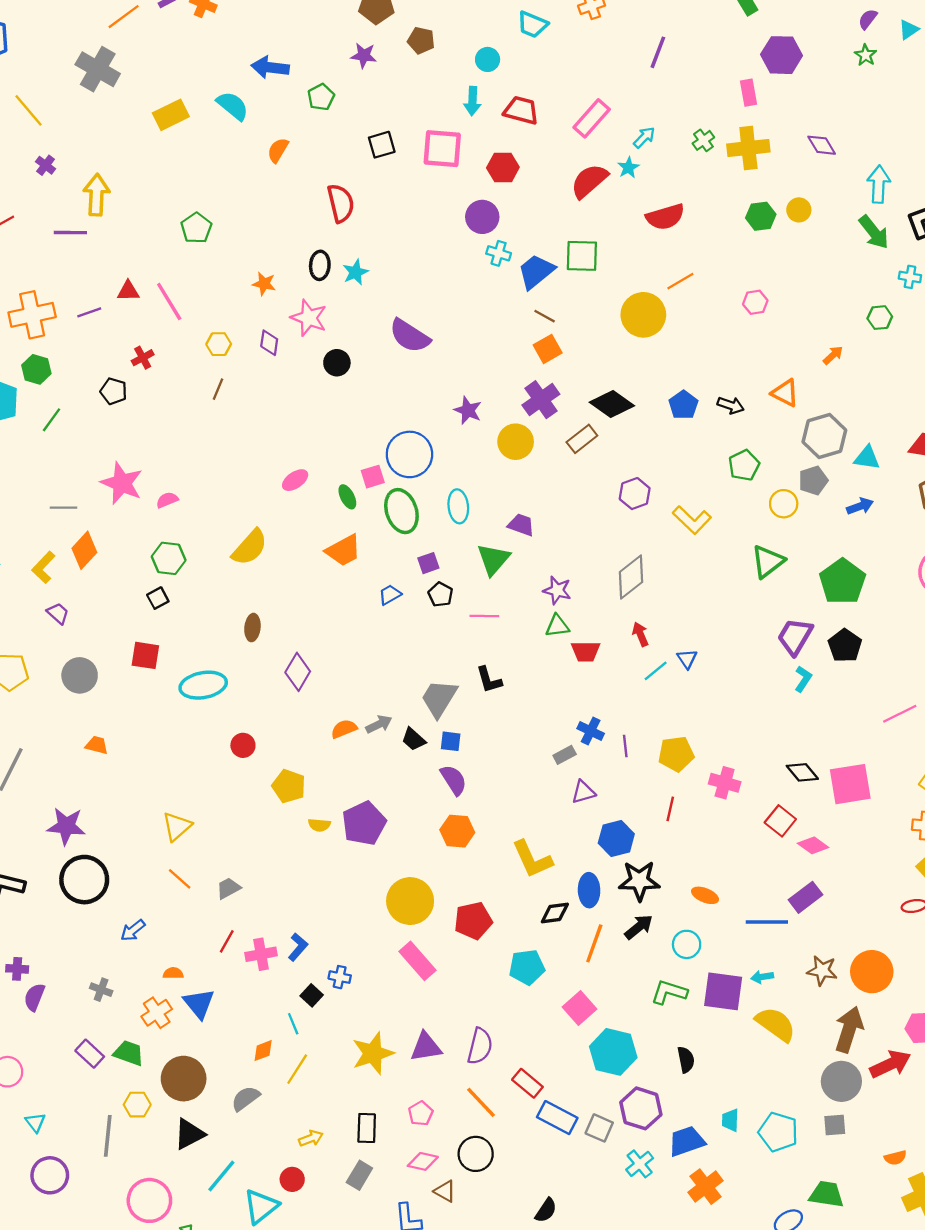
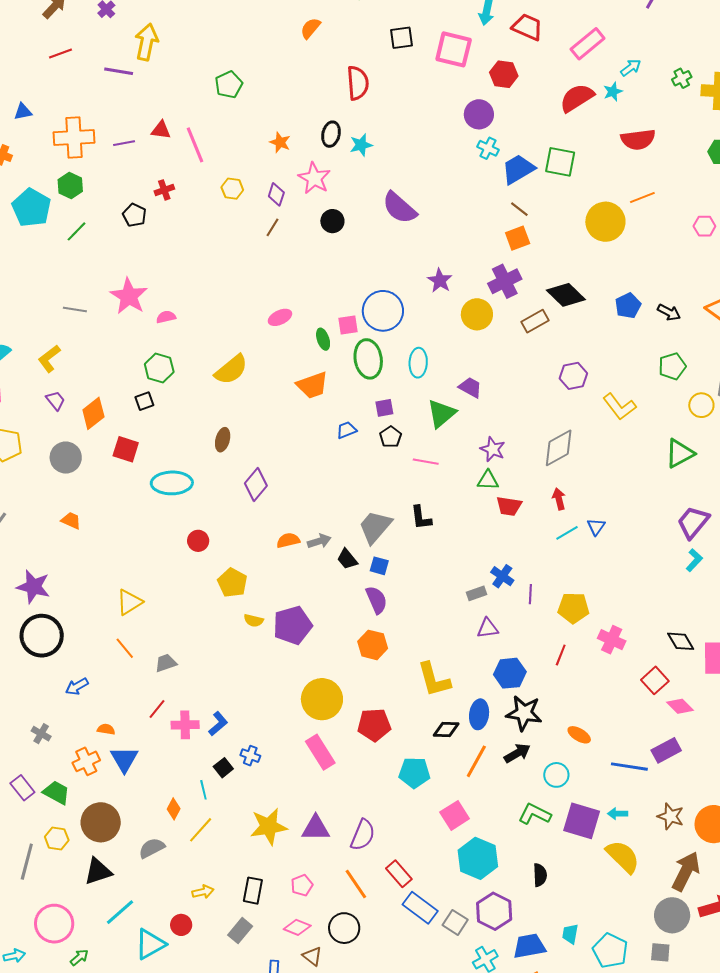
brown line: (218, 389) -> (272, 227), moved
orange diamond: (84, 550) -> (93, 413), moved
orange diamond: (263, 1051) -> (174, 809), turned -50

